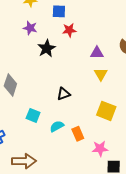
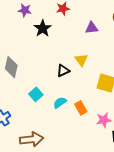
yellow triangle: (101, 74) -> (81, 60), moved
cyan square: (33, 115) -> (36, 94), turned 32

